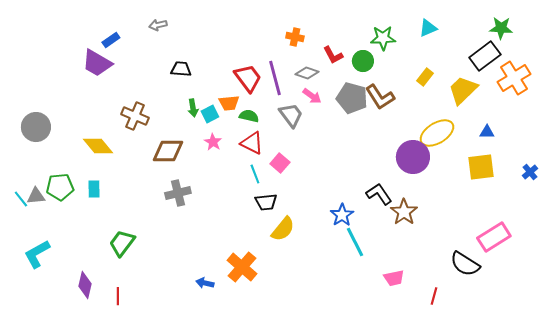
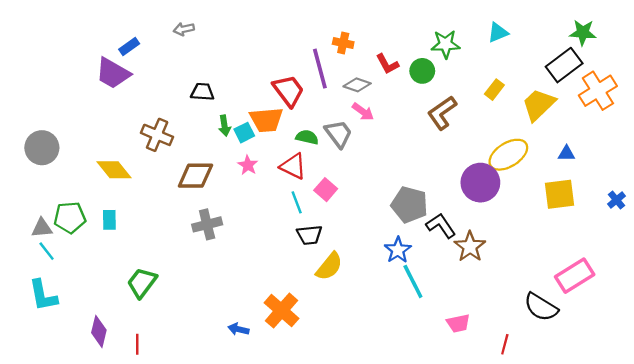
black trapezoid: (181, 69) -> (202, 92), moved
purple line: (275, 78) -> (320, 69), moved
brown L-shape: (380, 97) -> (442, 113), turned 88
gray pentagon: (352, 98) -> (409, 205), moved
orange trapezoid: (229, 103) -> (266, 120), size x1.4
green semicircle: (249, 116) -> (307, 137), moved
cyan line: (21, 199) -> (47, 251), moved
cyan L-shape: (37, 254) -> (43, 295), turned -72

